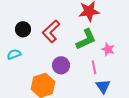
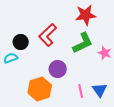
black circle: (23, 29) -> (21, 42), moved
pink line: (94, 67) -> (81, 91), moved

